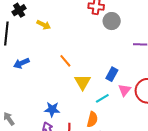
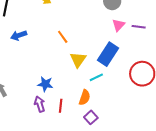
blue rectangle: (112, 74) -> (108, 54), size x1.6
pink triangle: (125, 90) -> (119, 25), moved

